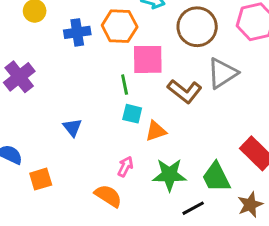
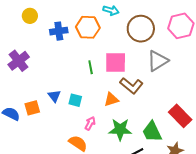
pink square: (148, 59) -> (116, 62), moved
brown L-shape: (185, 91) -> (131, 86), moved
cyan square: (132, 114) -> (75, 100), moved
orange square: (41, 179) -> (32, 108), moved

